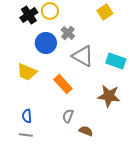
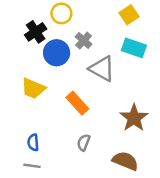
black cross: (29, 15) -> (36, 32), moved
cyan rectangle: (116, 61) -> (134, 48), moved
brown star: (109, 96) -> (134, 118), turned 30
brown semicircle: (86, 131) -> (125, 161), moved, size x1.5

